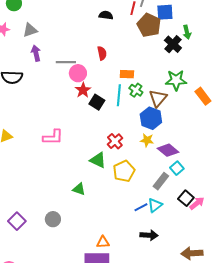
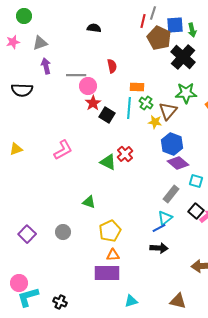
black semicircle: (106, 15) -> (94, 28), moved
green arrow: (187, 32) -> (192, 30), moved
black cross: (173, 44) -> (183, 57), size x1.4
blue hexagon: (151, 118) -> (172, 144), moved
pink L-shape: (53, 137) -> (63, 150), turned -30
yellow star: (147, 140) -> (155, 122), moved
green triangle: (98, 160) -> (108, 162), moved
cyan square: (177, 168) -> (196, 181), moved, turned -32
yellow pentagon: (124, 171) -> (110, 231), moved
blue line: (141, 207) -> (159, 228), moved

